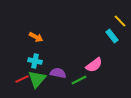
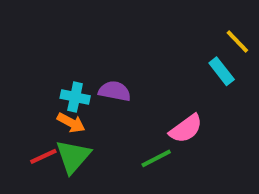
orange arrow: (36, 37) -> (71, 123), moved
cyan cross: (35, 61) -> (75, 97), moved
purple semicircle: (58, 73) -> (115, 91), moved

